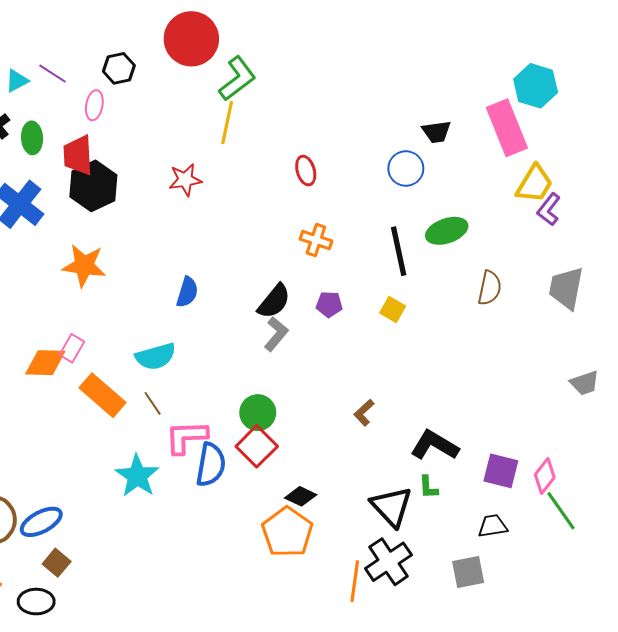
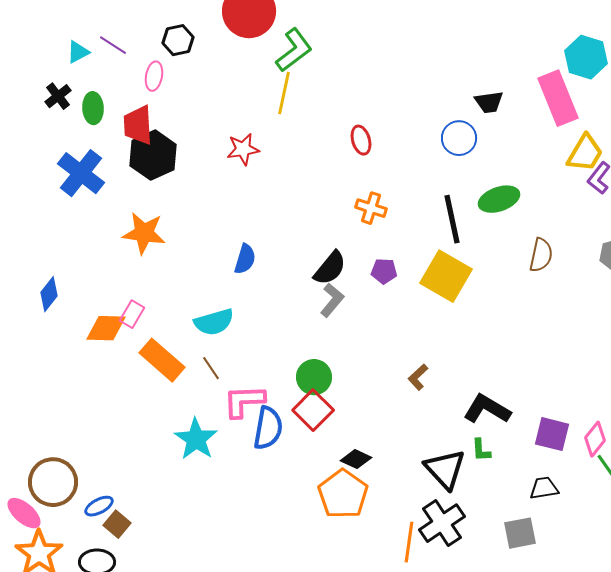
yellow square: (393, 309) -> (446, 276), size x2.0
blue ellipse: (41, 522) -> (99, 506), moved, size x0.7

